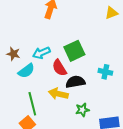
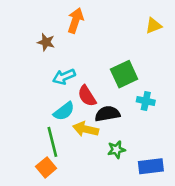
green square: (74, 51) -> (124, 74), moved
brown star: (13, 54) -> (46, 42), moved
cyan semicircle: (26, 71) -> (64, 111), moved

